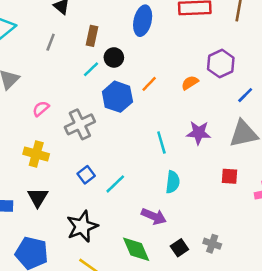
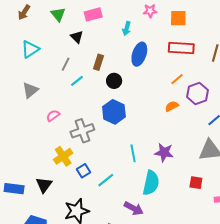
cyan line: (91, 69) -> (77, 81), moved
orange line: (149, 84) -> (177, 79), moved
purple star: (199, 133) -> (164, 152), moved
cyan line: (161, 142) -> (133, 153), moved
yellow cross: (36, 154) -> (63, 156), moved, turned 36
cyan semicircle: (173, 182) -> (151, 183), size x1.4

